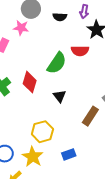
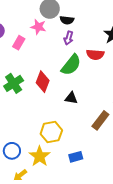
purple arrow: (84, 12) -> (69, 38), moved
black semicircle: (60, 17) -> (67, 20), moved
black triangle: (60, 96) -> (71, 98), turned -48

